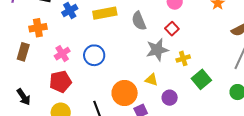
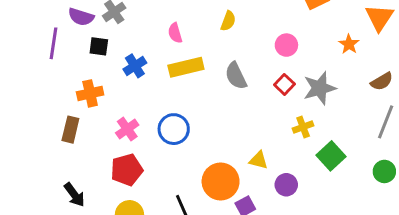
gray star: (157, 50) -> (320, 88), moved

